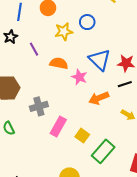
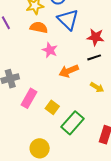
blue triangle: (100, 60) -> (68, 20), moved
orange semicircle: (59, 63) -> (39, 27), moved

